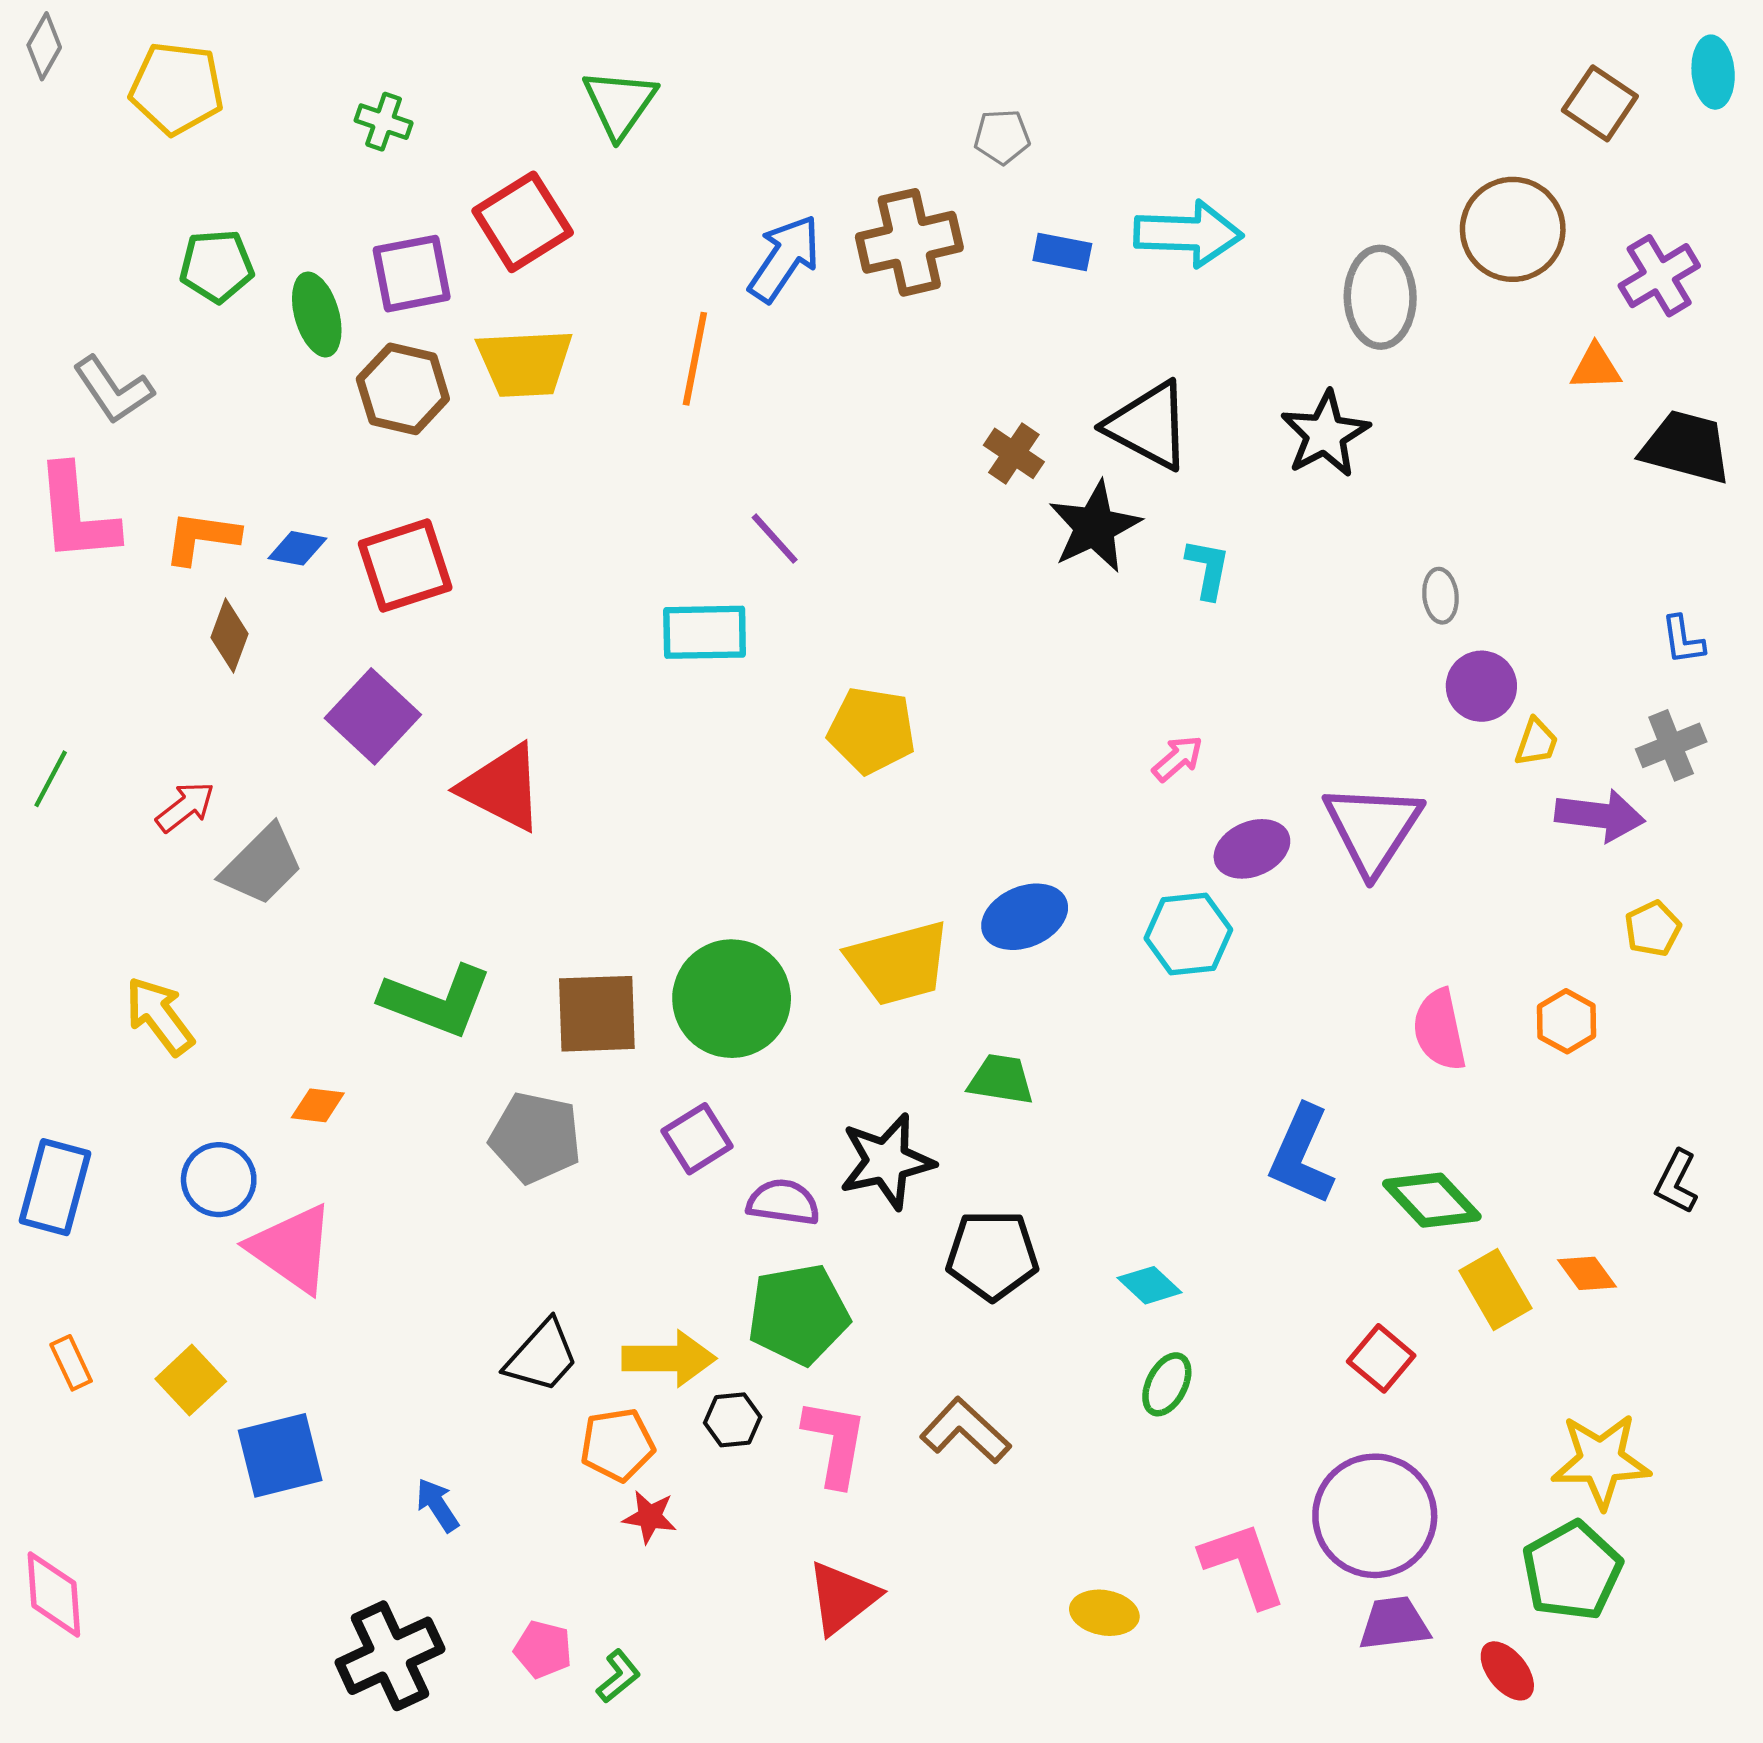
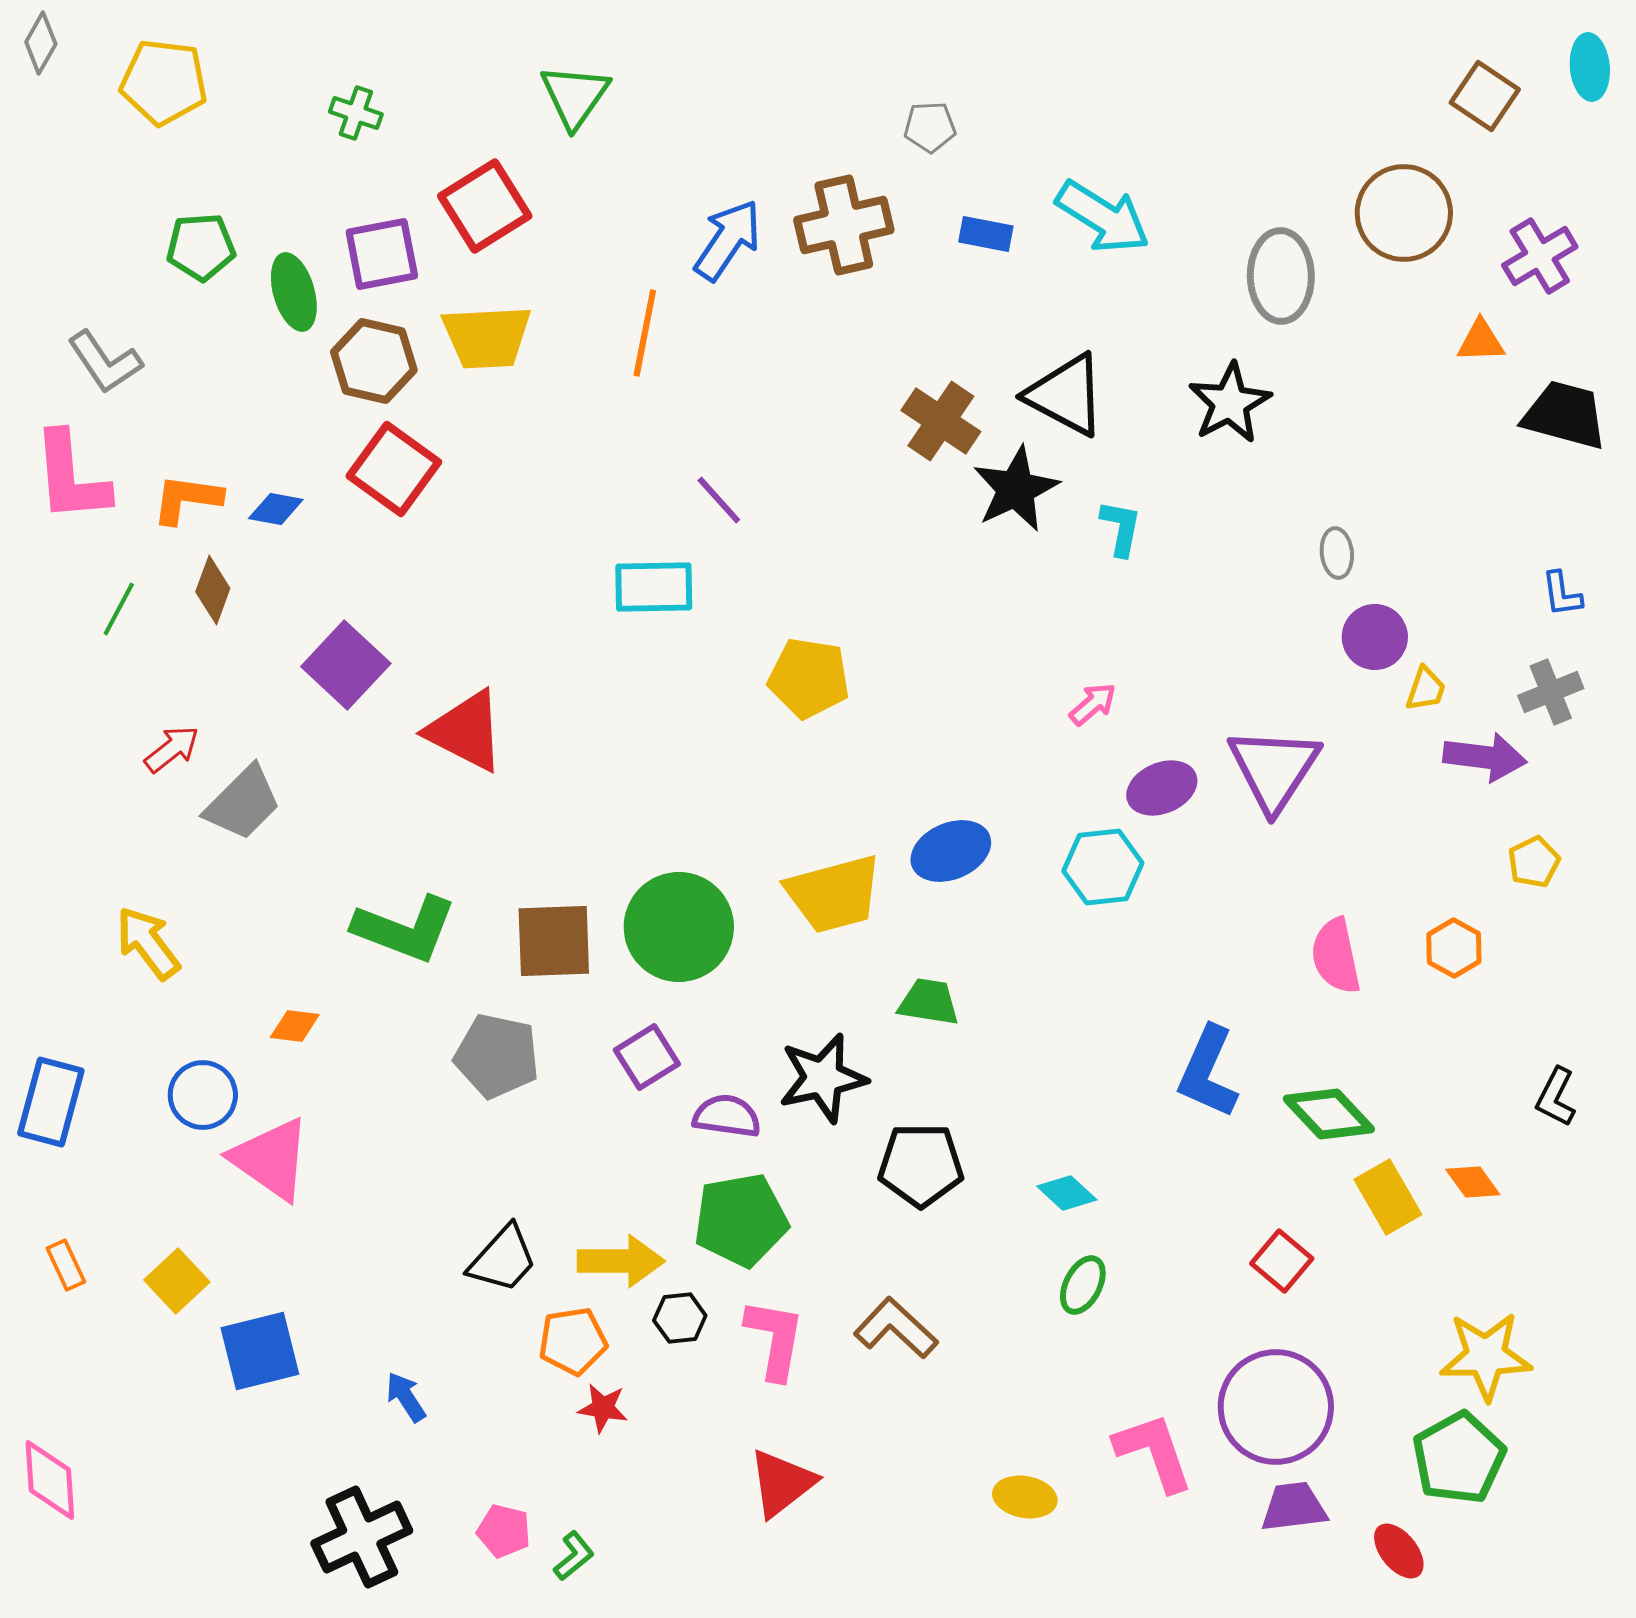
cyan arrow: (1188, 234) -> (1103, 217), turned 30
brown cross: (1014, 453) -> (941, 421), size x1.4
red square: (405, 566) -> (394, 469), moved, turned -36
green line: (51, 779) -> (119, 609), moved

